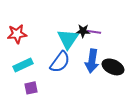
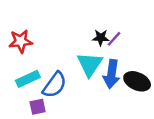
purple line: (94, 32) -> (114, 39), turned -56
cyan triangle: (68, 39) -> (90, 64), moved
blue semicircle: (60, 62) -> (55, 85), moved

